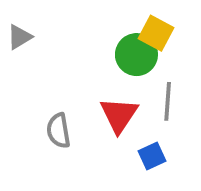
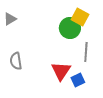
red triangle: (119, 115) -> (61, 71), moved
gray semicircle: (58, 131) -> (16, 61), moved

